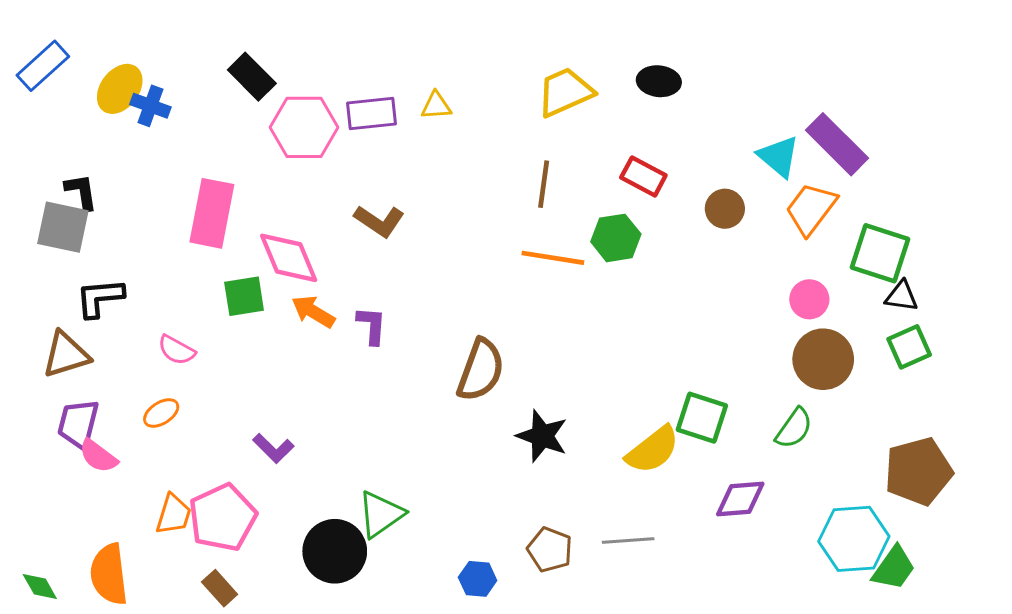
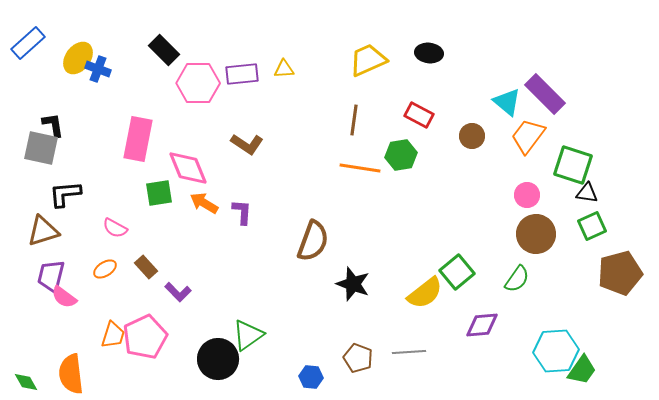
green square: (702, 418) -> (457, 272), turned 32
brown pentagon: (918, 471) -> (620, 273), moved
brown rectangle: (220, 588) -> (146, 267), moved

